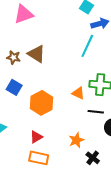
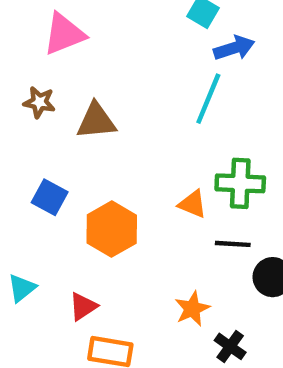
brown triangle: (36, 54) -> (96, 121), turned -36
brown star: (14, 57) -> (39, 102), moved
red triangle: (36, 137) -> (83, 306), moved

